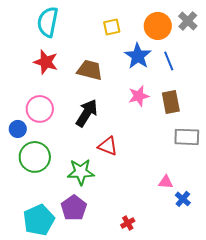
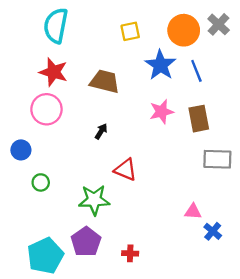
pink circle: (40, 109) -> (46, 109), moved
black arrow: (87, 113) -> (101, 131), size x0.5
green circle: (35, 157) -> (41, 182), size x0.5
red cross: (128, 223) -> (130, 253), moved, turned 32

